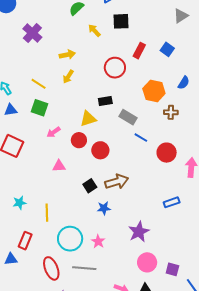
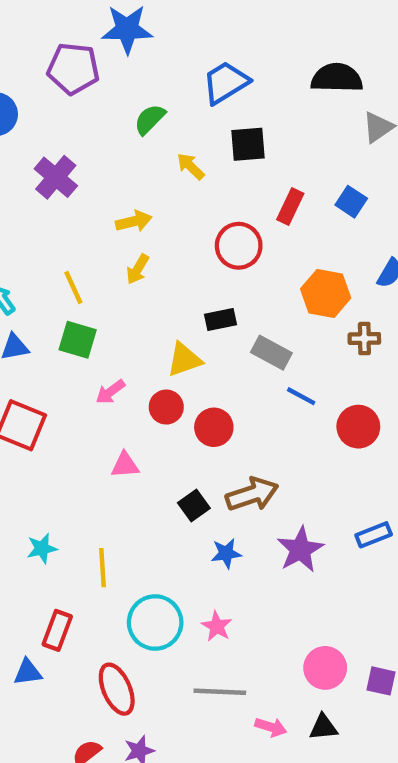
yellow line: (39, 84) -> (73, 287), turned 35
purple star: (139, 232) -> (300, 549), moved
gray line: (84, 268) -> (220, 692), moved

